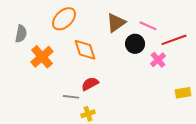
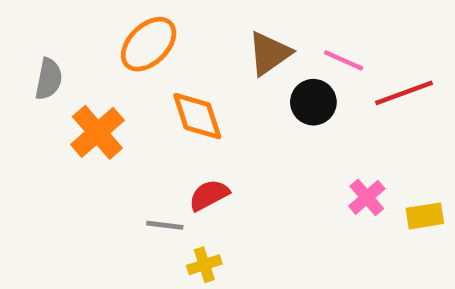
pink cross: (158, 60) -> (367, 197), moved

